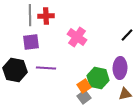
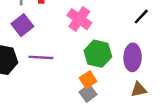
purple square: (31, 42) -> (22, 25), turned -30
green hexagon: (98, 78) -> (98, 54), moved

